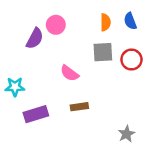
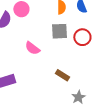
brown rectangle: (79, 107) -> (62, 75), moved, turned 40

